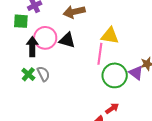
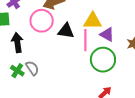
pink circle: (45, 38) -> (42, 21), moved
black triangle: (67, 40) -> (66, 31), moved
purple triangle: (136, 73) -> (107, 34), moved

